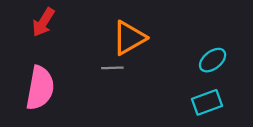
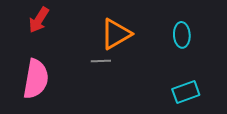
cyan ellipse: (213, 60) -> (182, 35), moved, turned -55

